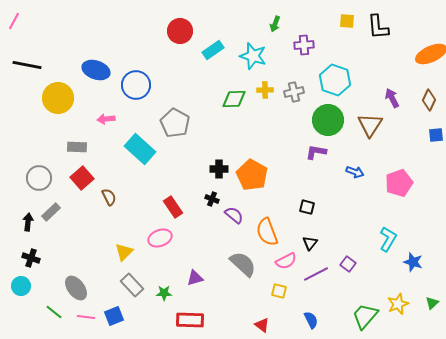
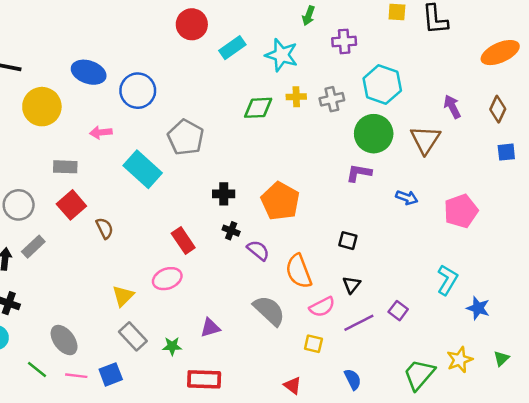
black cross: (219, 169) -> (224, 194), moved

